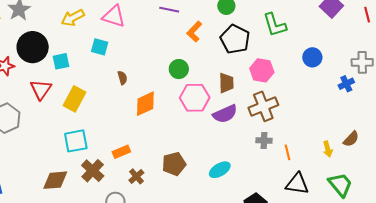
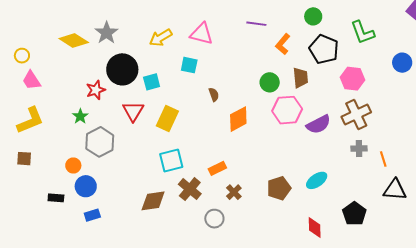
brown trapezoid: (226, 83) -> (301, 78), moved
brown pentagon: (174, 164) -> (279, 188), moved

